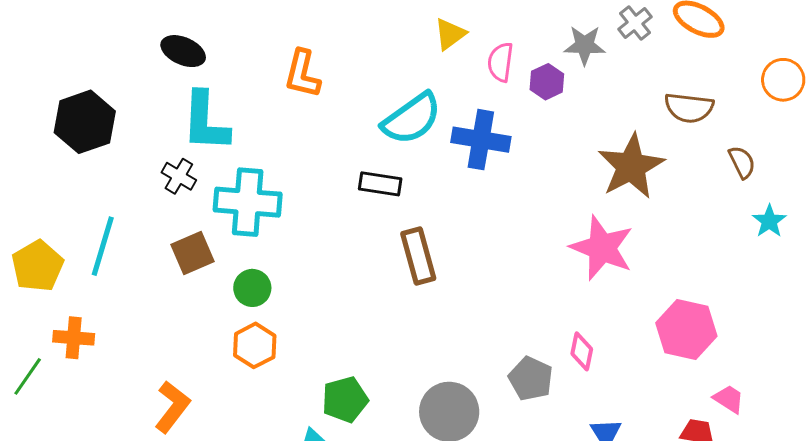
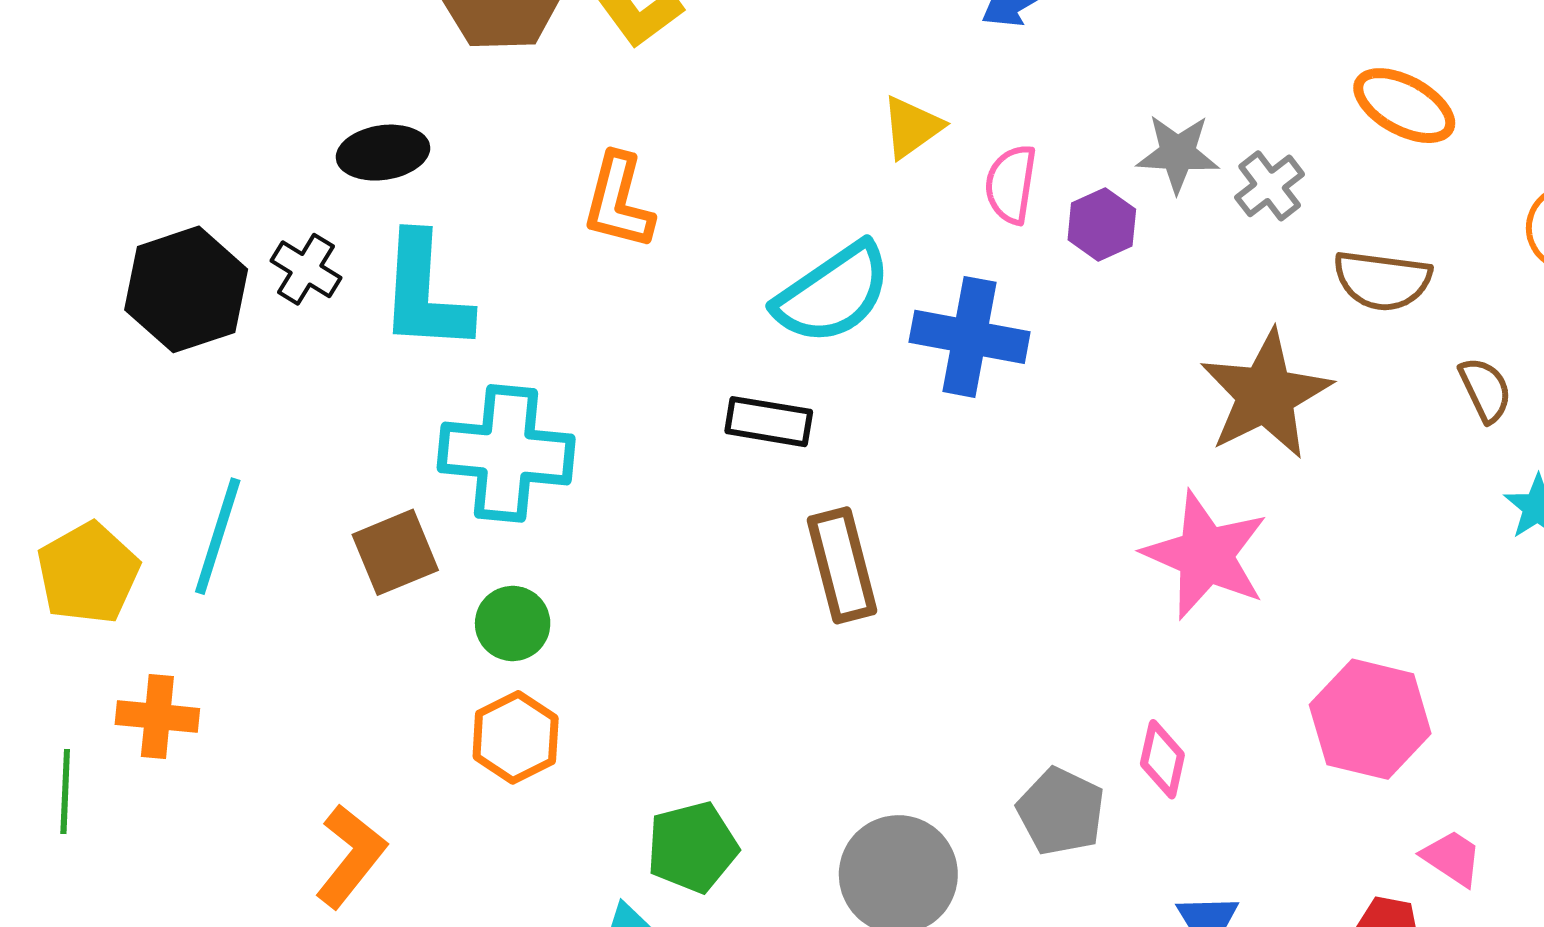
gray cross: (635, 23) -> (1270, 186), moved
black ellipse: (183, 51) -> (383, 153), turned -33
black cross: (179, 176) -> (306, 269), moved
green line: (28, 376) -> (65, 792), turned -33

